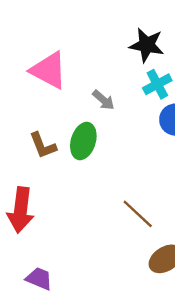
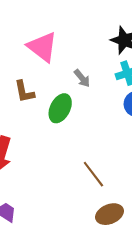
brown L-shape: (43, 145) -> (24, 92), moved

